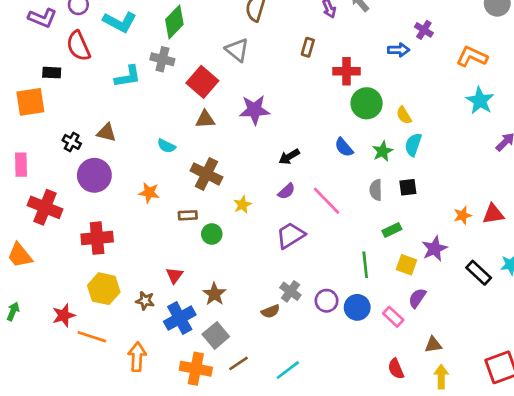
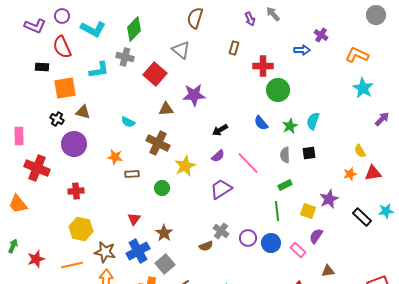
orange square: (30, 102) -> (65, 88), moved
yellow semicircle: (404, 115) -> (360, 151), moved
brown triangle: (205, 119) -> (166, 109), moved
yellow star: (242, 205) -> (185, 166), size x1.5
brown rectangle: (188, 215) -> (132, 174), moved
green rectangle: (392, 230) -> (285, 185), moved
red cross: (97, 238) -> (76, 191), size x0.7
brown star: (145, 301) -> (105, 252), moved, size x1.5
red star: (64, 315) -> (36, 259), moved
orange line: (92, 337) -> (72, 265), turned -30

